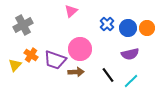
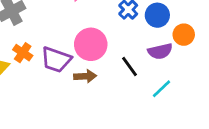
orange circle: (147, 28) -> (184, 35), moved
black line: (108, 75) -> (130, 67), moved

